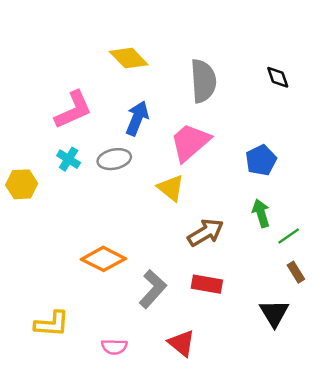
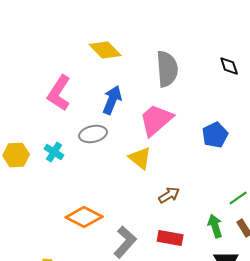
pink L-shape: (73, 110) -> (59, 93), turned 147
cyan cross: (69, 159) -> (54, 152), moved
green arrow: (261, 213) -> (215, 226), moved
brown arrow: (206, 232) -> (169, 195), size x0.7

